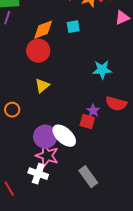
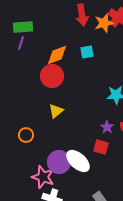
purple star: (93, 111) -> (107, 127), moved
pink star: (47, 156) -> (43, 177), moved

